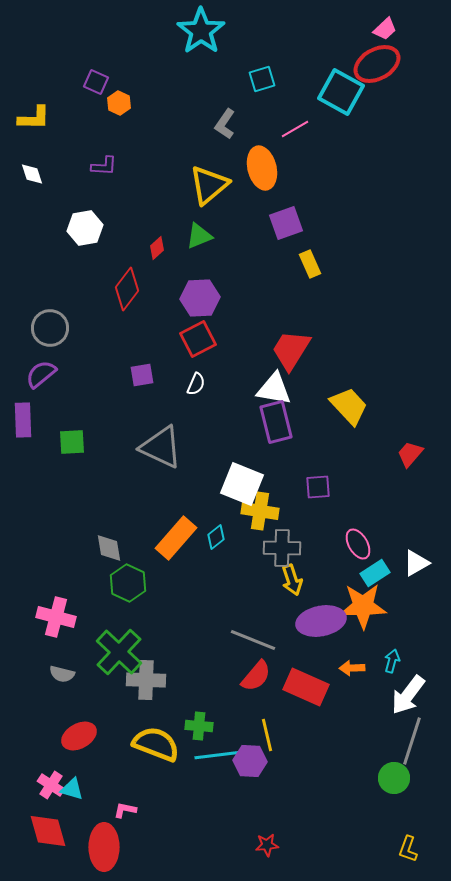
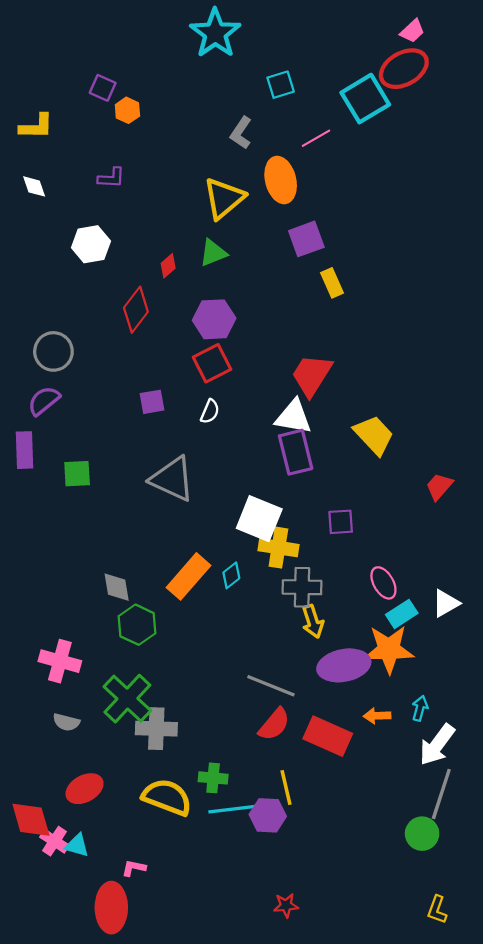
cyan square: (341, 92) -> (365, 99), turned 30
red diamond: (48, 831) -> (31, 820), moved

